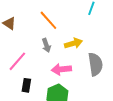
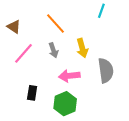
yellow arrow: (73, 43) -> (82, 48), turned 90
pink line: (17, 61) -> (23, 53), moved

